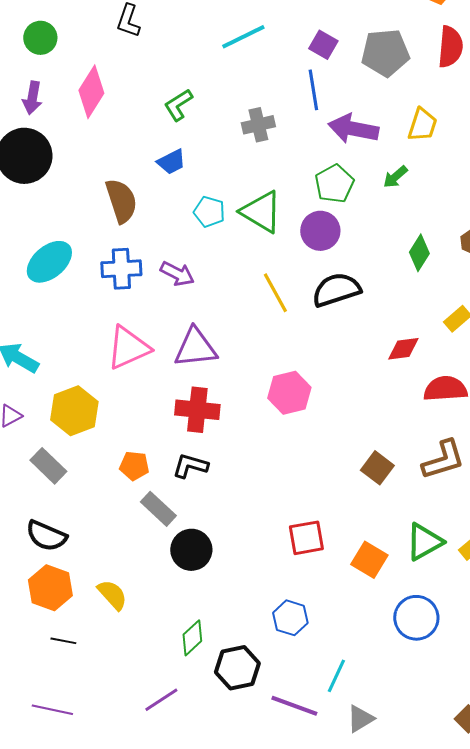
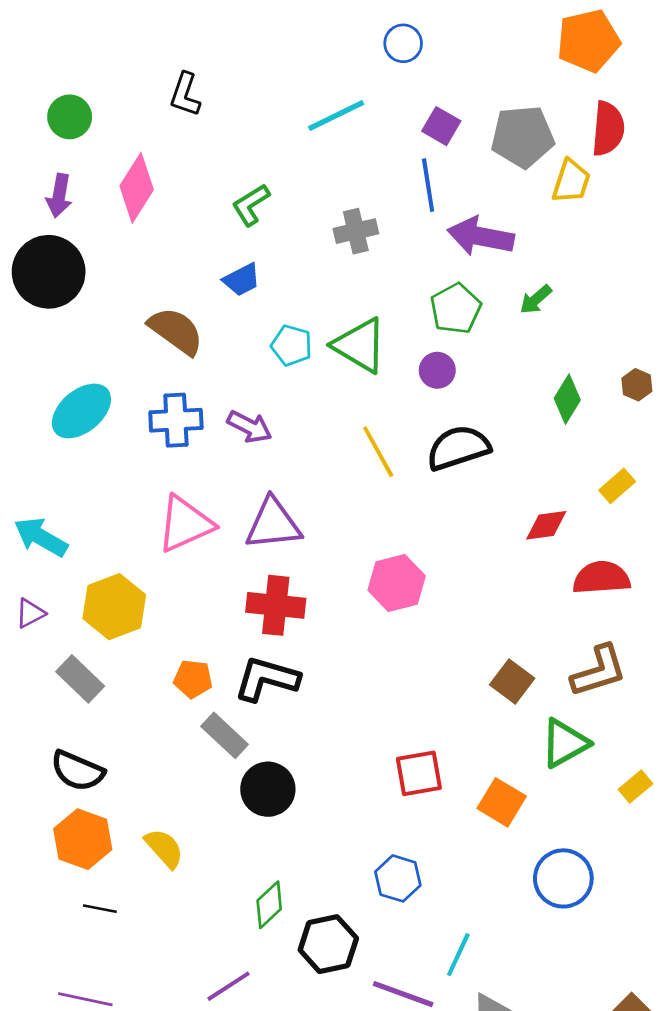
yellow trapezoid: (422, 125) -> (571, 181), moved
brown semicircle: (121, 201) -> (176, 331), turned -36
purple circle: (320, 231) -> (437, 370), size x0.7
black L-shape: (190, 466) -> (267, 679), size x1.4
green triangle: (424, 542) -> (565, 743), moved

